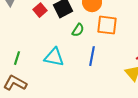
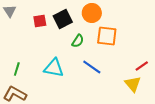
red square: (40, 10) -> (40, 21), turned 32
blue line: (92, 56) -> (92, 67), turned -66

